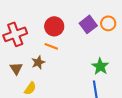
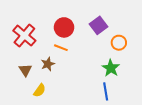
orange circle: (108, 23) -> (119, 43), moved
red cross: (15, 34) -> (24, 36), turned -30

